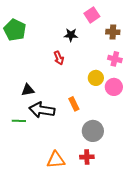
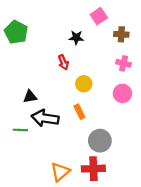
yellow circle: (96, 78) -> (84, 84), moved
red cross: (87, 157) -> (93, 169), size x1.5
orange triangle: (56, 160) -> (60, 172), turned -36

